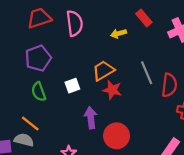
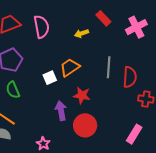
gray line: (147, 73) -> (109, 67), turned 30
white square: (72, 86) -> (50, 78), moved
red star: (112, 90) -> (82, 95), moved

